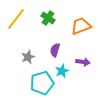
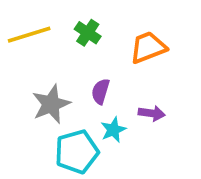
yellow line: (16, 19) -> (29, 35), turned 35
gray star: (28, 57) -> (51, 104), size x1.5

